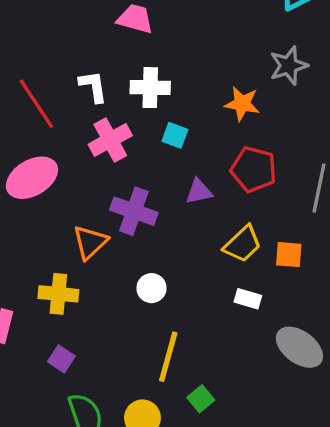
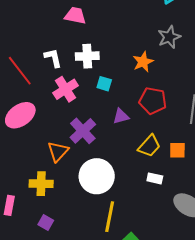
orange star: (242, 104) -> (143, 62), turned -30
purple cross: (134, 211) -> (83, 131), turned 32
white circle: (151, 288) -> (97, 176), size x2.0

